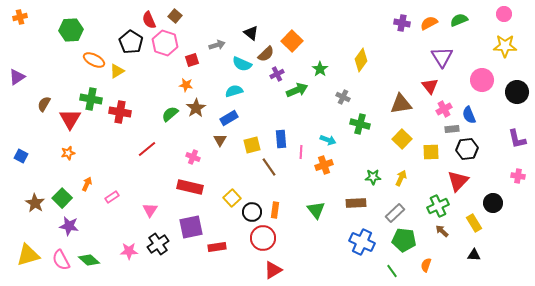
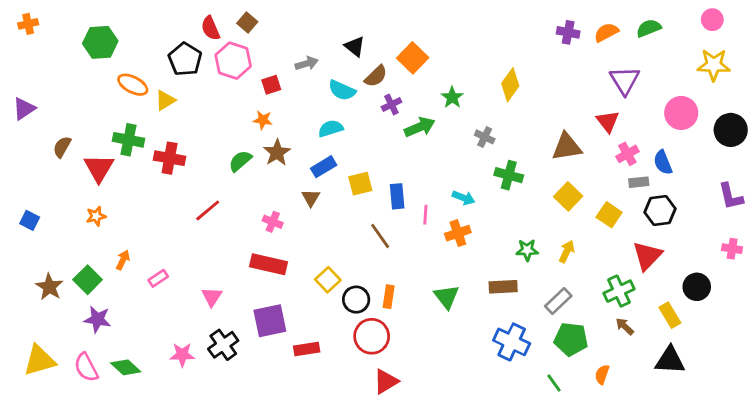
yellow square: (252, 145) -> (360, 184), moved
yellow square: (431, 152) -> (609, 215), turned 36
black triangle: (474, 255) -> (670, 360), size x1.6

